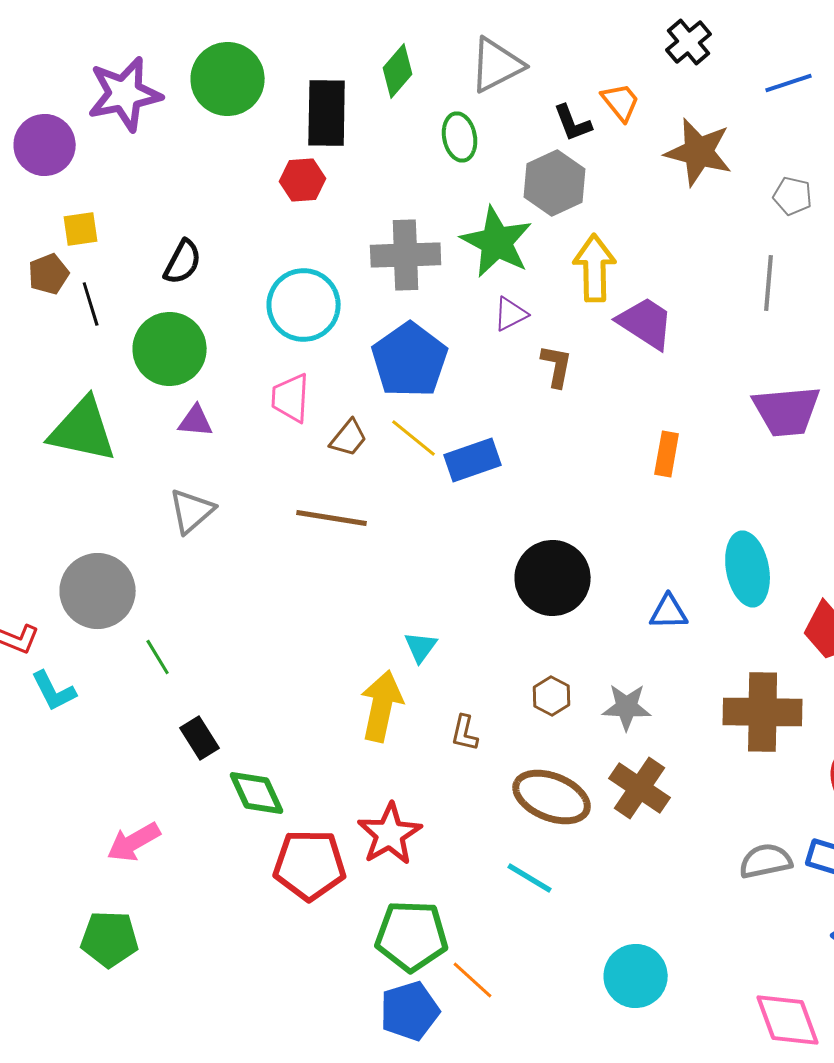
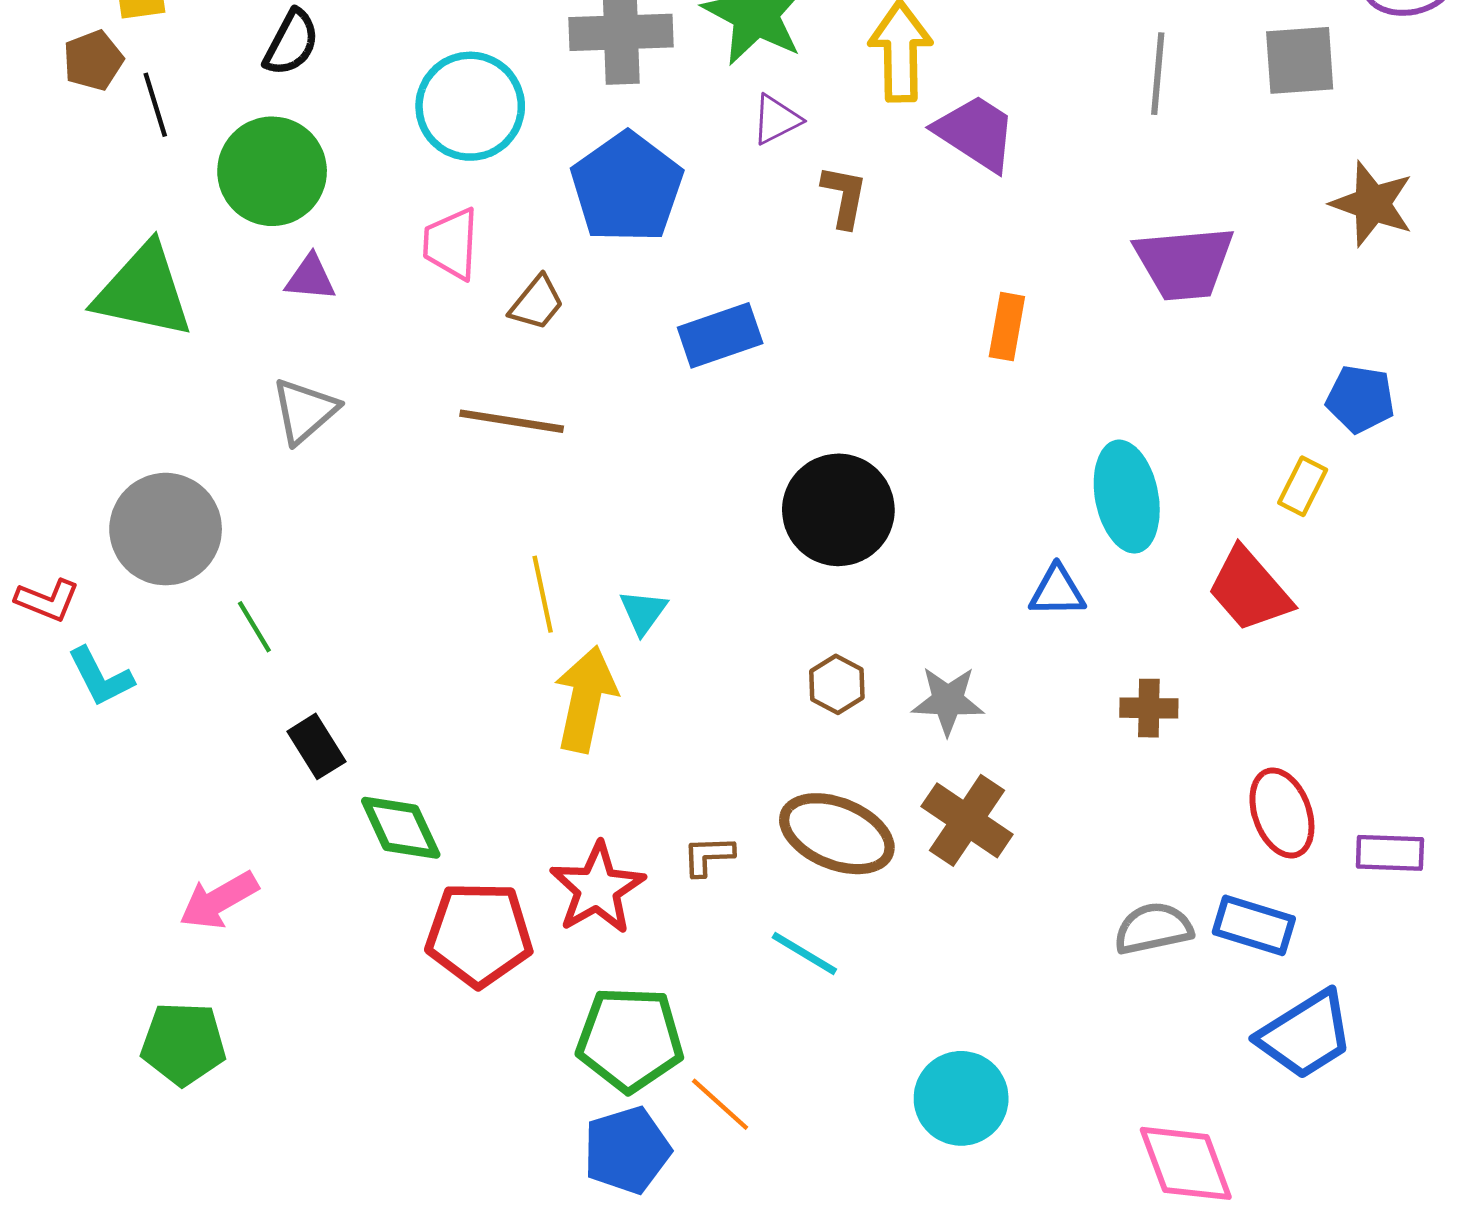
yellow line: (414, 438) -> (543, 594), moved, turned 39
blue triangle: (669, 612) -> (1057, 591), moved
brown cross: (763, 712) -> (1149, 708), size x0.5
brown L-shape: (465, 733) -> (708, 856), moved, turned 75

